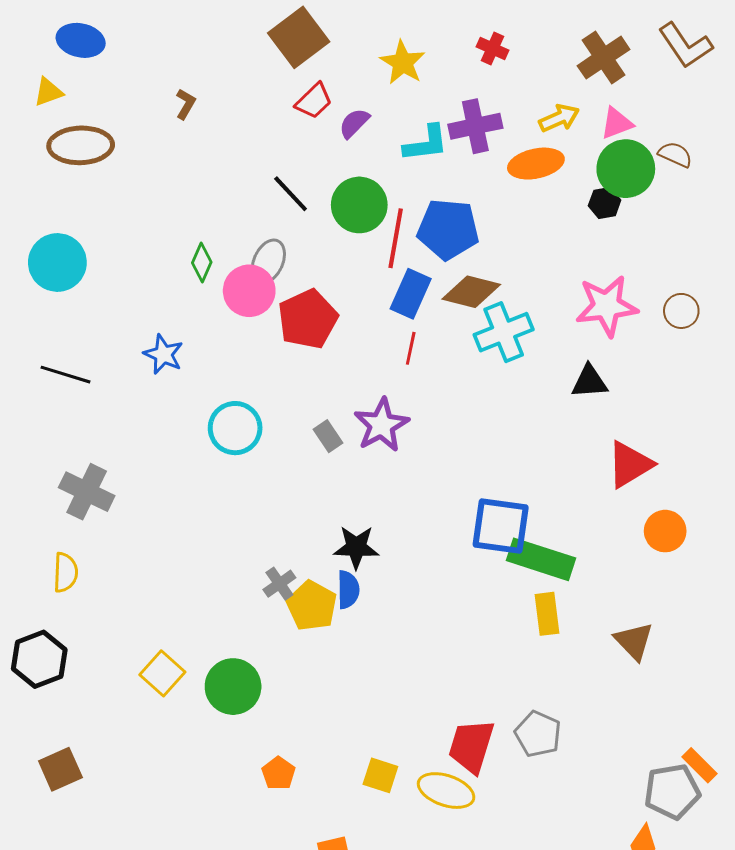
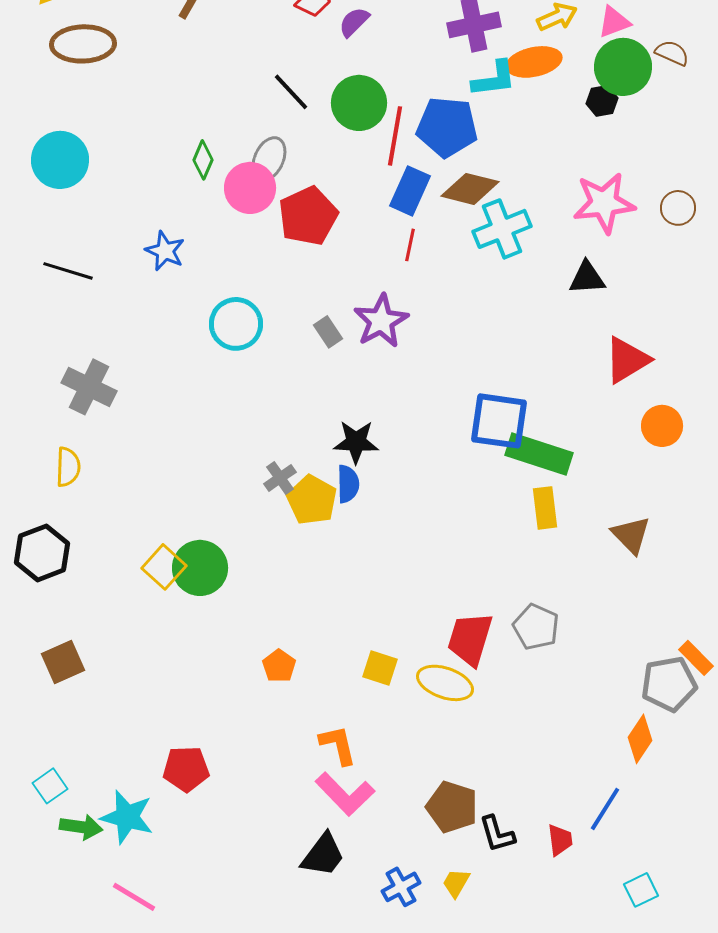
cyan L-shape: (426, 143) -> (494, 79), moved
green circle: (233, 687) -> (200, 568), moved

